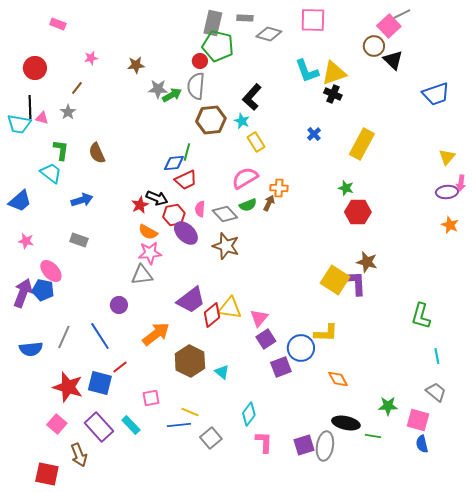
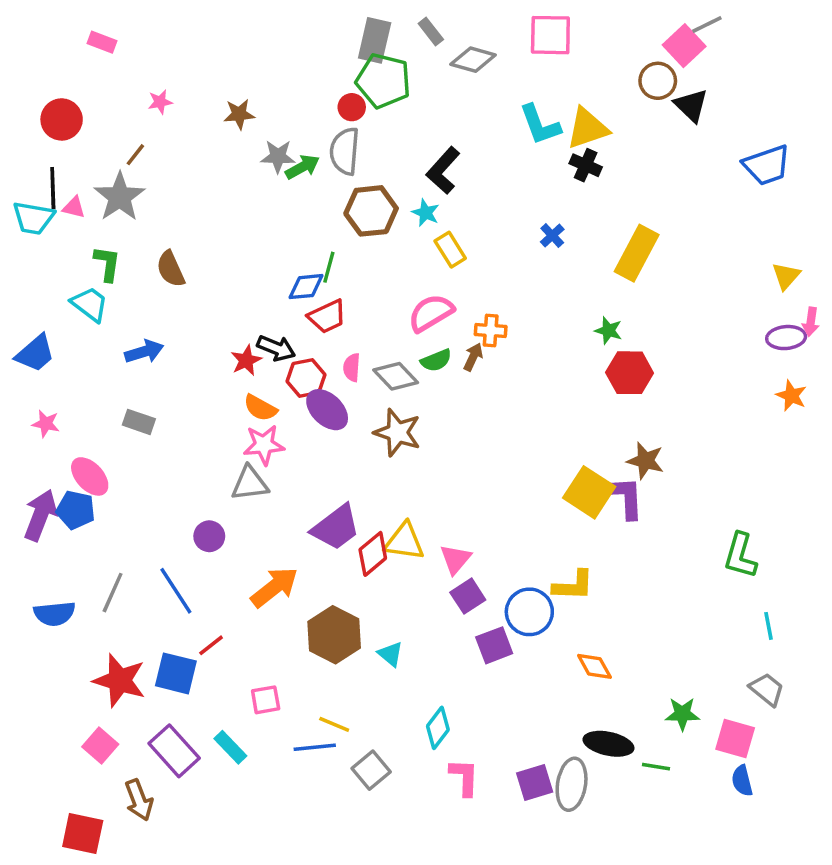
gray rectangle: (245, 18) -> (431, 32), turned 49
gray star: (68, 112) -> (120, 197), size x1.8

